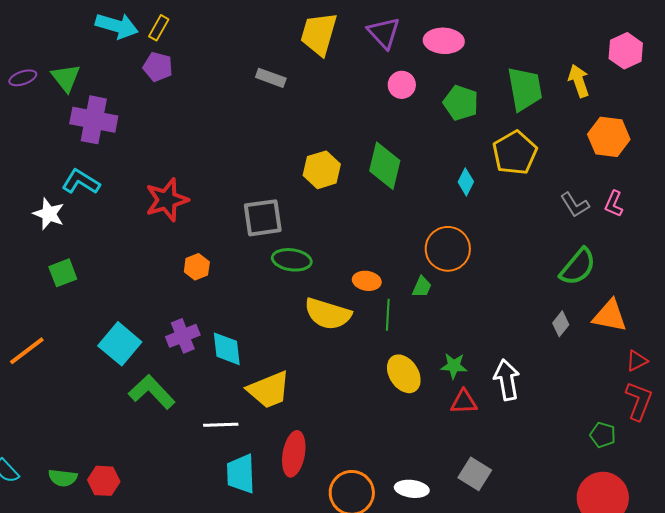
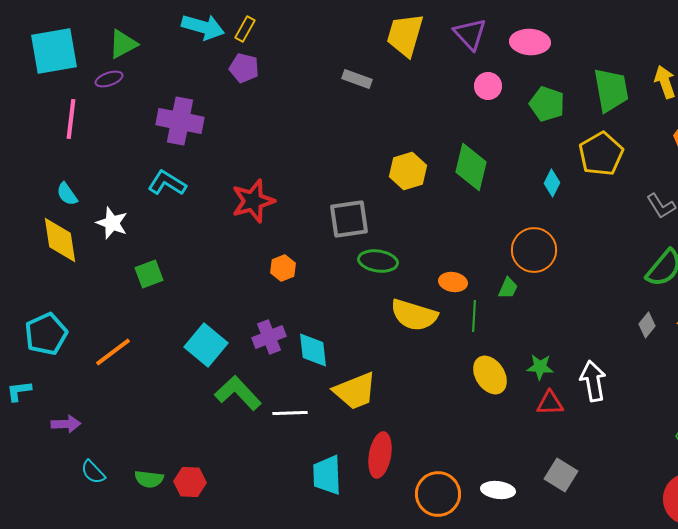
green triangle: (66, 78) -> (123, 44), moved, turned 40
white star: (49, 214) -> (112, 223), moved
white line: (221, 425) -> (290, 413), moved

